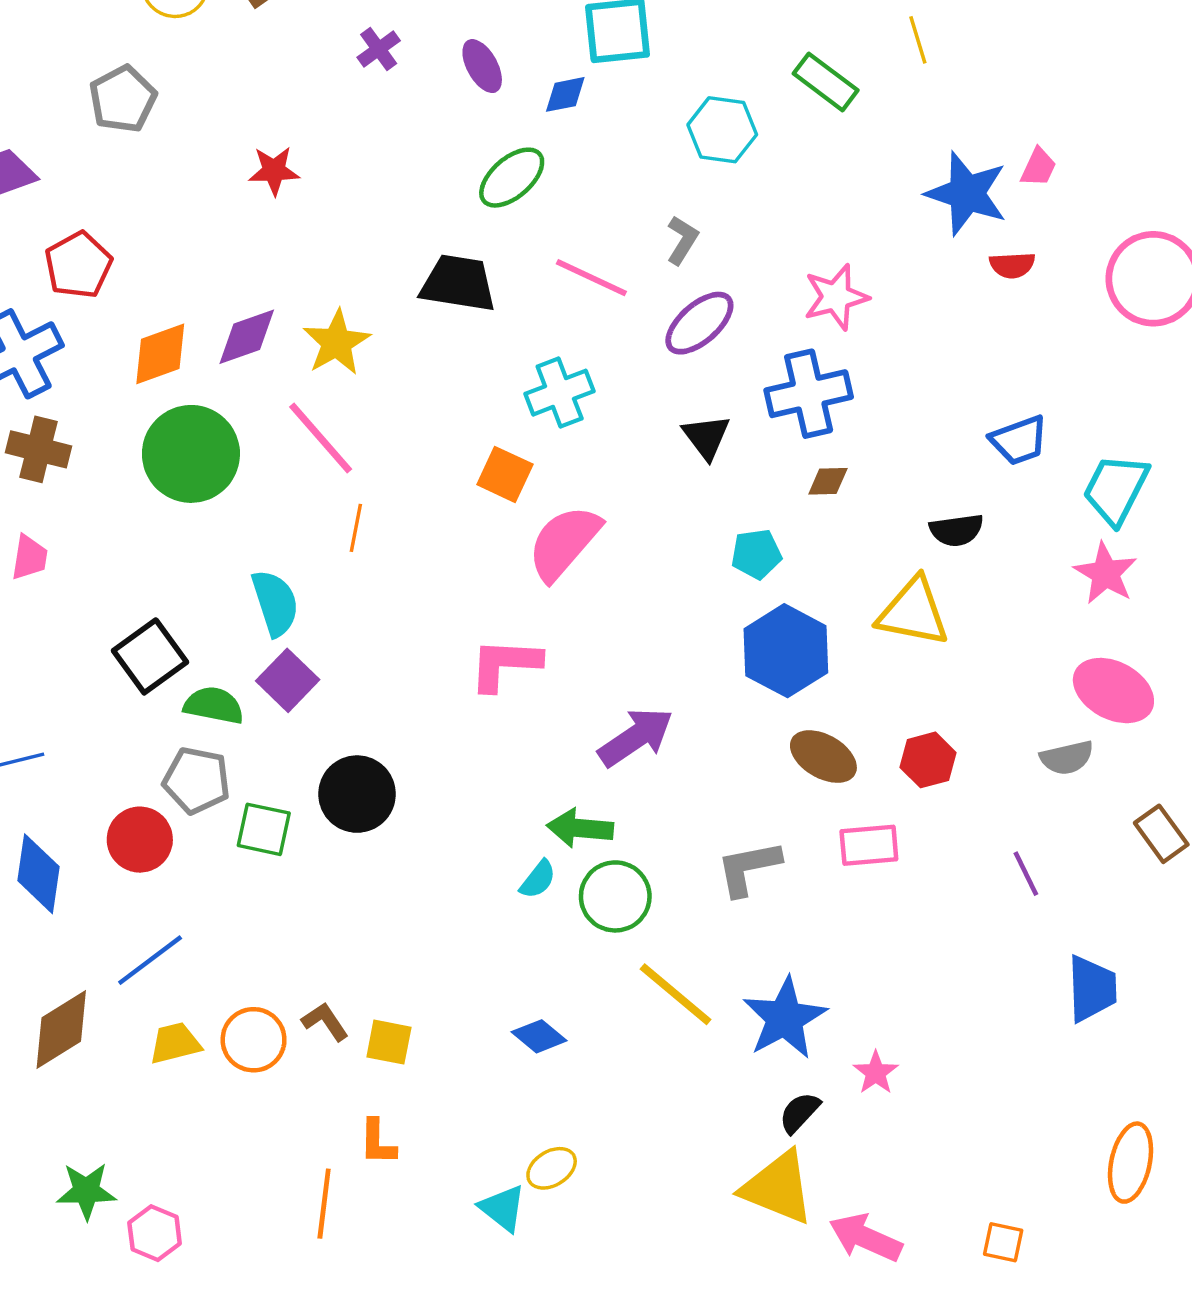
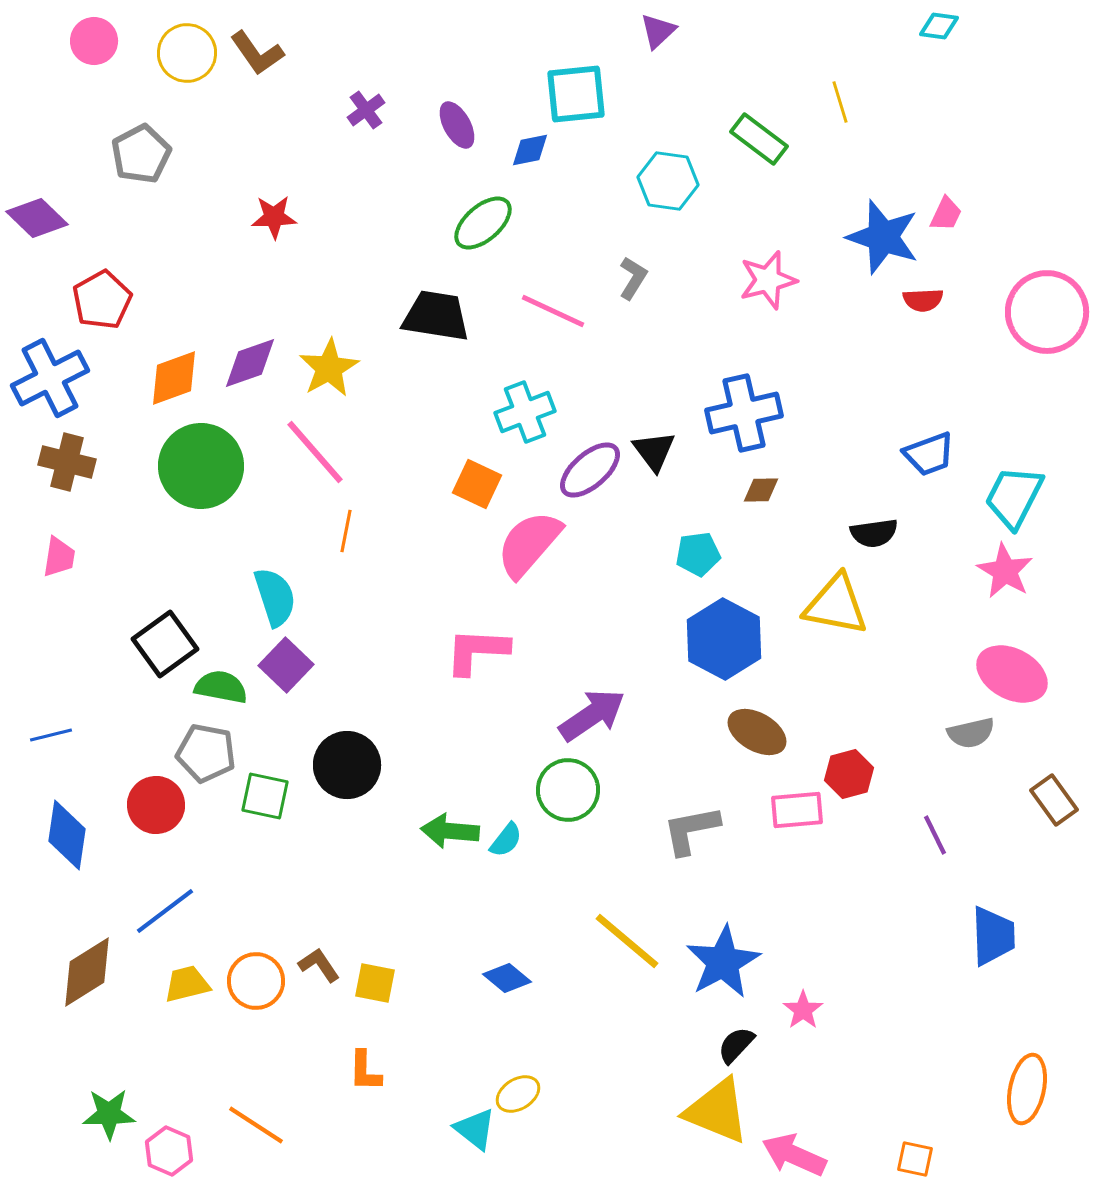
pink star: (836, 297) -> (768, 280), moved
purple ellipse: (699, 323) -> (590, 470), moved
red hexagon: (928, 760) -> (849, 774), moved
green arrow: (580, 828) -> (450, 831), moved
green circle: (615, 896) -> (568, 790), moved
orange line: (324, 1204) -> (256, 1125), moved, turned -64

